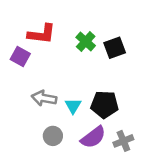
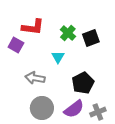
black pentagon: (105, 104) -> (83, 83), turned -30
cyan triangle: (73, 106) -> (58, 57), moved
gray circle: (53, 136) -> (42, 108), size x1.5

